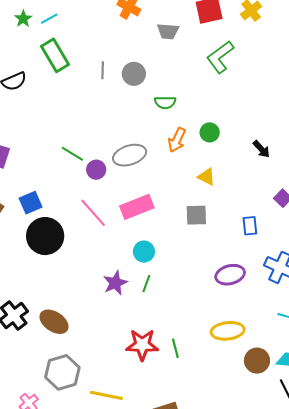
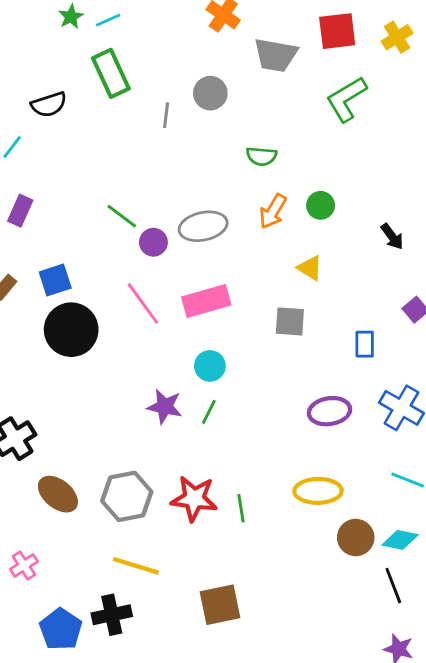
gray trapezoid: (168, 31) -> (276, 55), size x1.4
gray line: (103, 70) -> (166, 115), moved
gray circle: (134, 74) -> (210, 93), moved
purple star: (115, 283) -> (165, 407), turned 30
brown ellipse: (54, 322) -> (58, 494), moved
gray hexagon: (62, 372) -> (127, 496), moved

